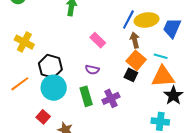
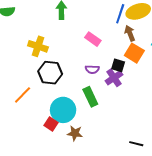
yellow cross: (24, 42) -> (38, 46), moved
black square: (131, 75) -> (118, 65), moved
cyan circle: (54, 88) -> (63, 110), moved
purple cross: (111, 98) -> (114, 78), moved

